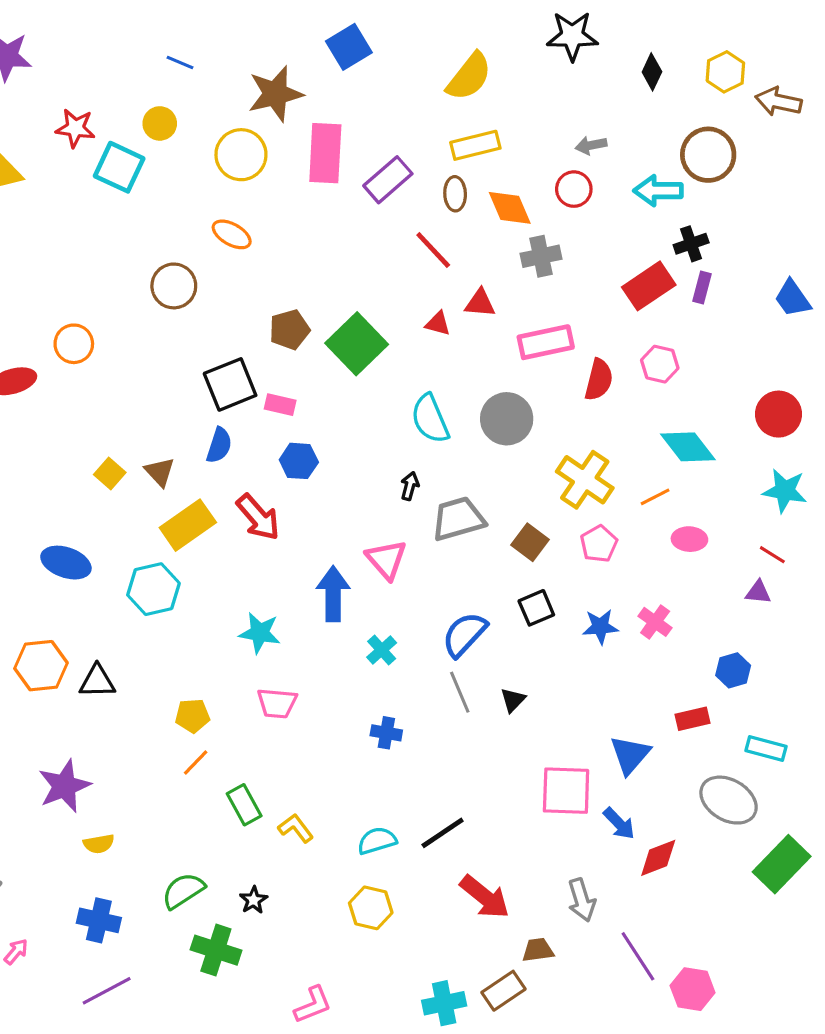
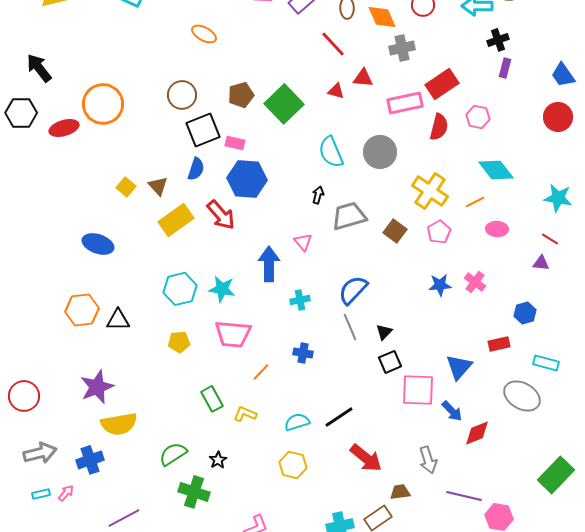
brown circle: (174, 286) -> (182, 95), moved
red rectangle: (649, 286) -> (442, 84), moved
orange circle: (74, 344) -> (103, 104), size x1.6
red circle: (779, 414) -> (558, 117), moved
blue hexagon: (299, 461) -> (247, 179), size x1.6
pink triangle: (386, 559) -> (303, 242), size x0.7
cyan hexagon: (153, 589) -> (180, 289), moved
black square: (536, 608) -> (390, 362), moved
cyan cross: (382, 650) -> (300, 300), turned 30
pink trapezoid: (277, 703) -> (233, 334), size x1.4
orange line: (196, 763) -> (261, 372), moved
yellow L-shape: (296, 828) -> (245, 414), turned -30
yellow semicircle: (99, 844) -> (119, 424), size x1.8
green rectangle: (782, 864) -> (556, 475), moved
blue cross: (99, 920) -> (90, 460), moved, turned -32
purple line: (638, 956) -> (464, 496), turned -44

